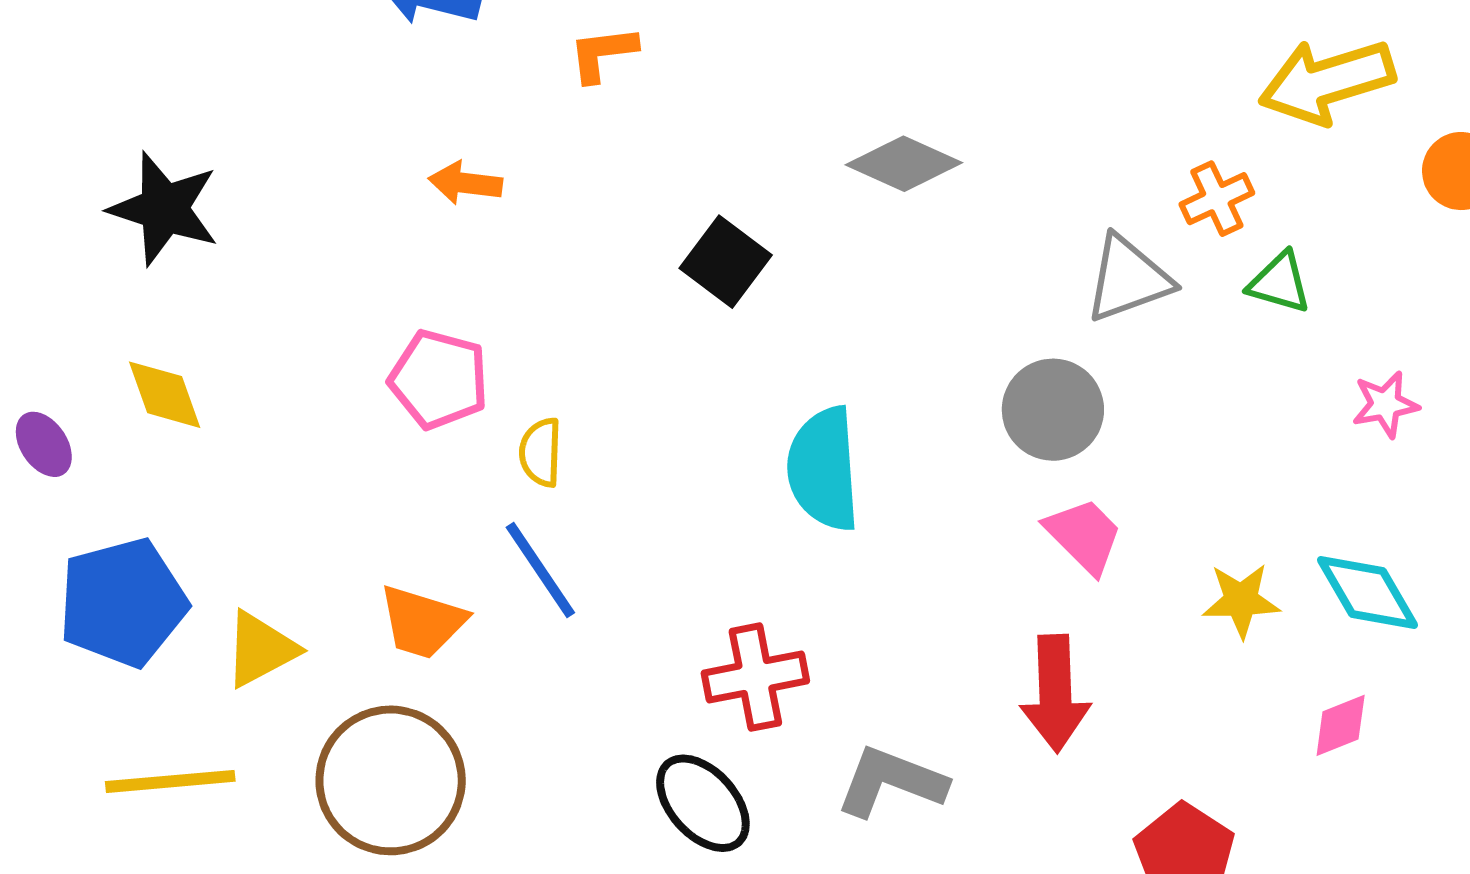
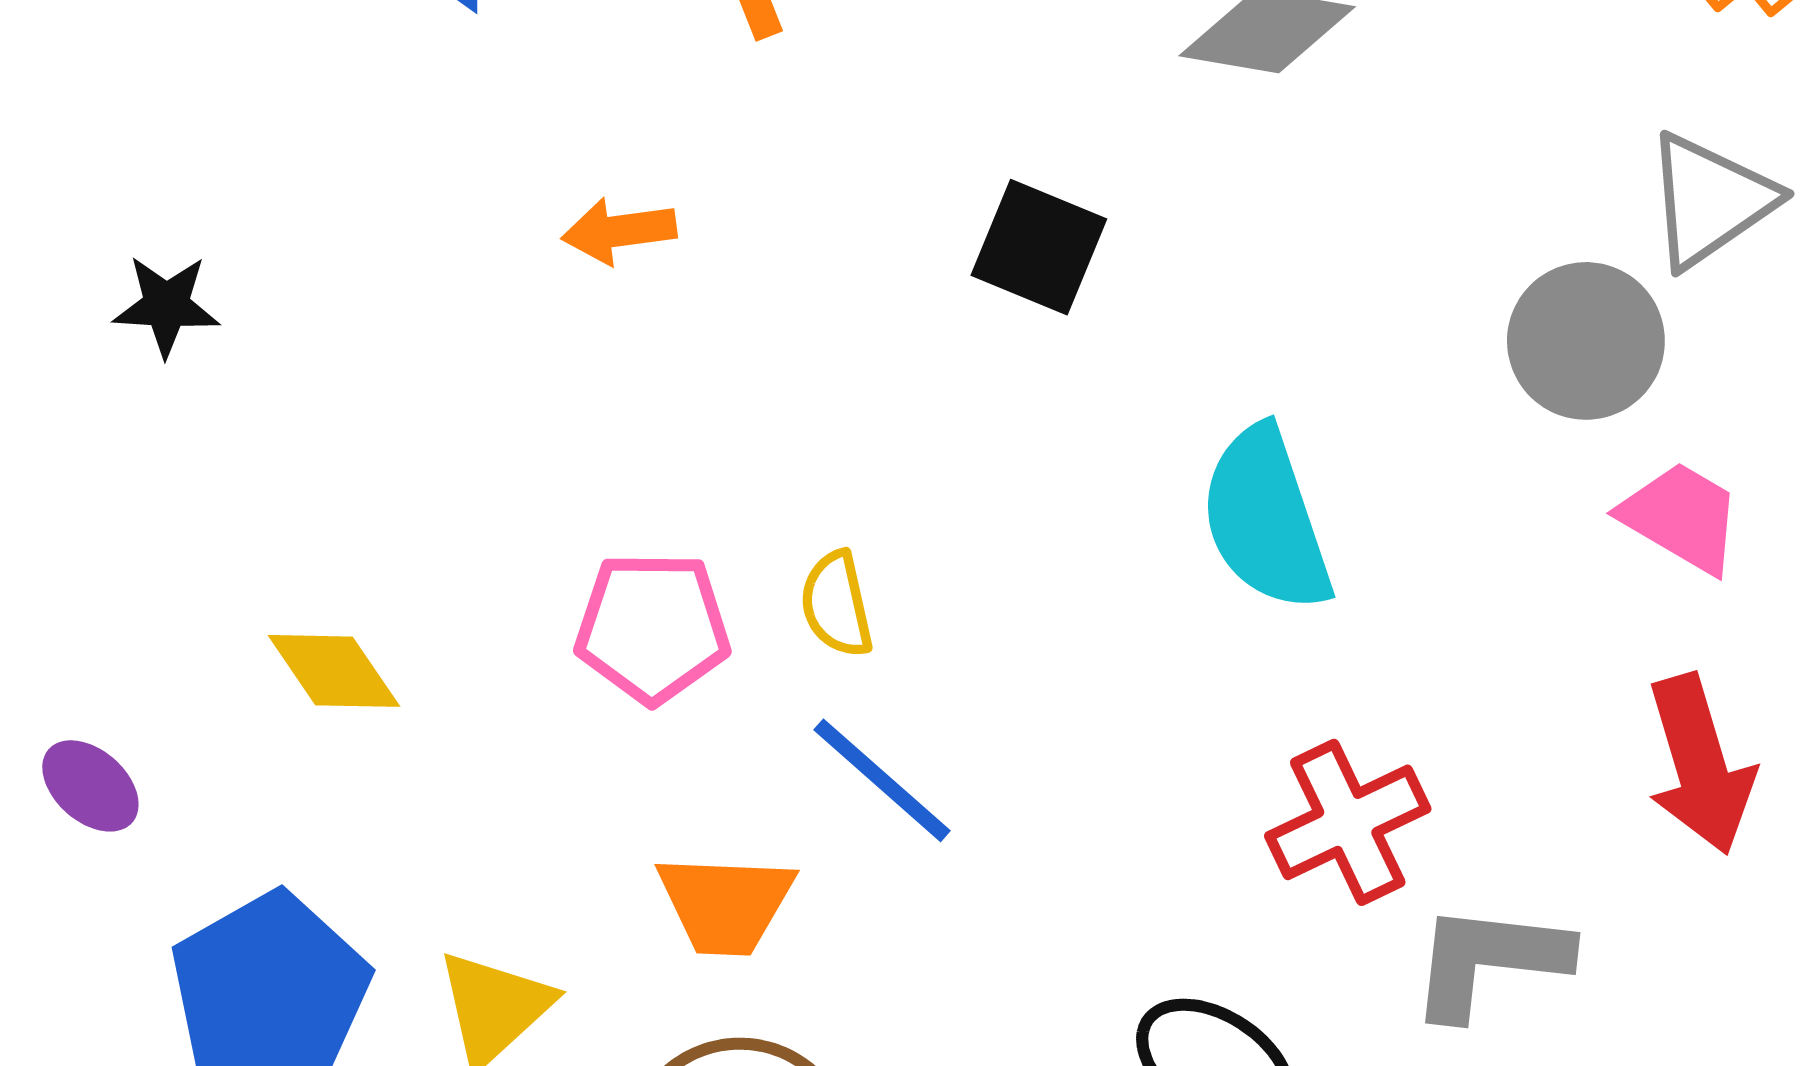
black star: (164, 209) -> (166, 306), moved, size x0.6
gray triangle: (1128, 279) -> (1710, 200), moved
pink pentagon: (439, 379) -> (653, 627), moved
yellow diamond: (165, 395) -> (334, 671), moved
red cross: (755, 677) -> (1348, 822), moved

